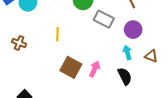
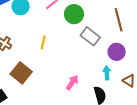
brown square: (71, 67) -> (21, 73), moved

